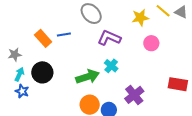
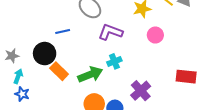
orange rectangle: (43, 38) -> (59, 71), moved
cyan cross: (111, 66) -> (114, 61), turned 32
black circle: (42, 72) -> (45, 54), moved

